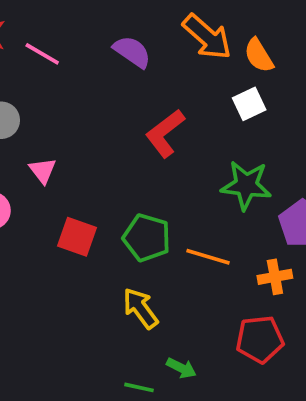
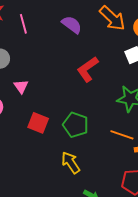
pink line: (42, 54) -> (23, 24), turned 42
orange line: (208, 257) -> (122, 135), moved

